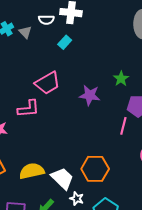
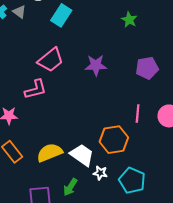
cyan rectangle: (65, 42) -> (61, 15), size x1.5
green star: (121, 79) -> (129, 20), moved
pink line: (123, 126) -> (138, 114), moved

